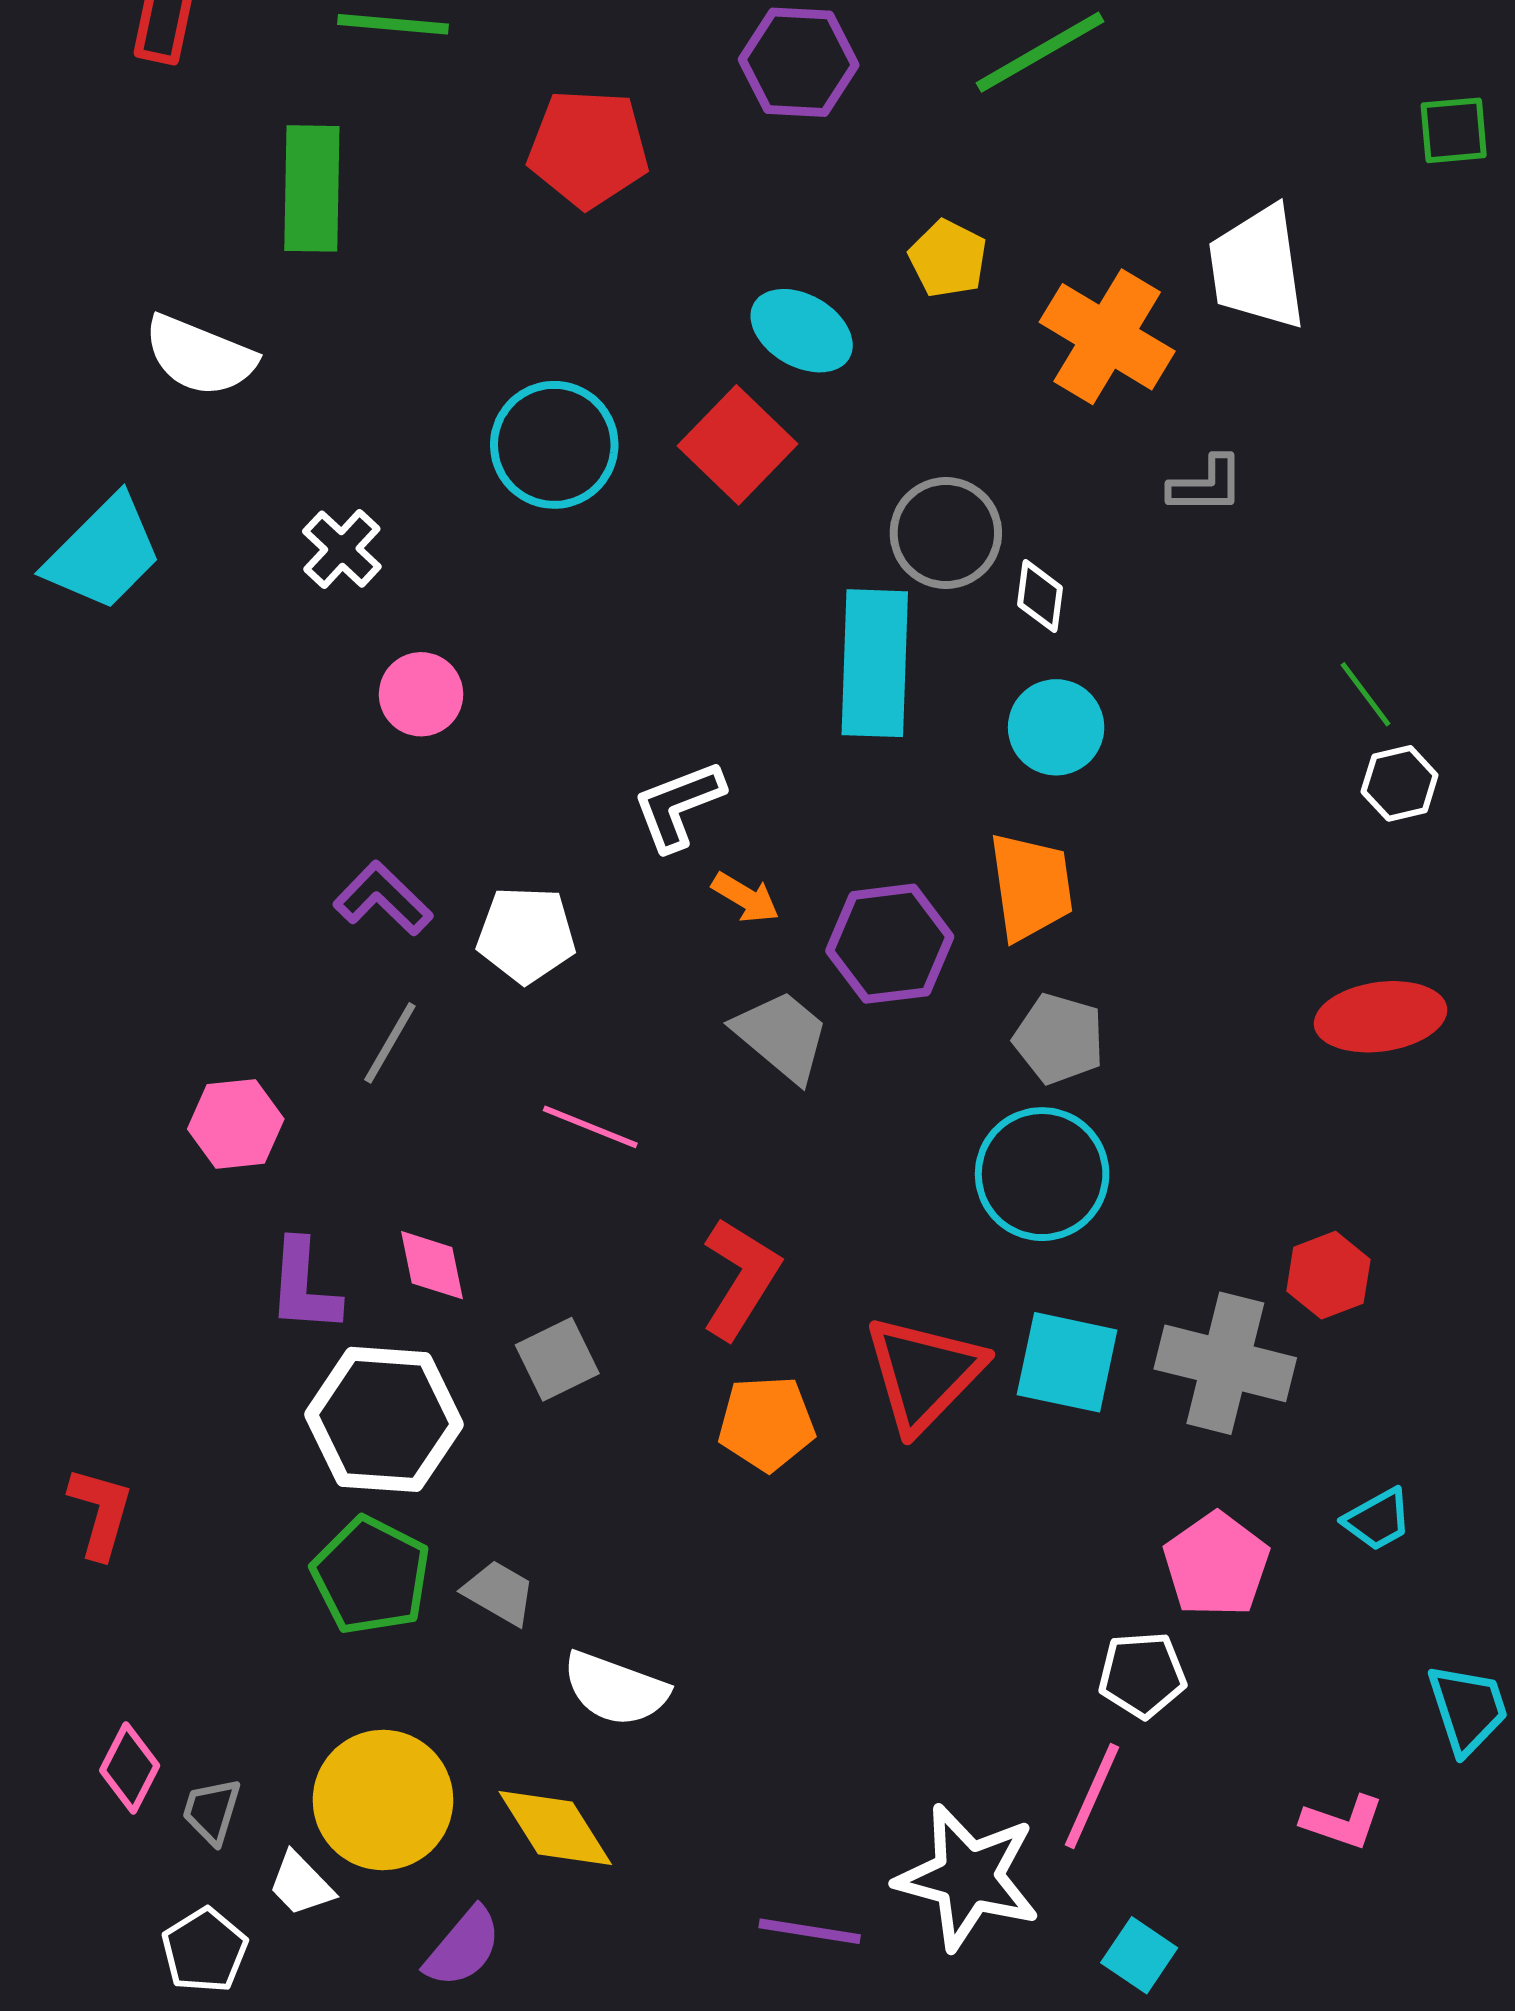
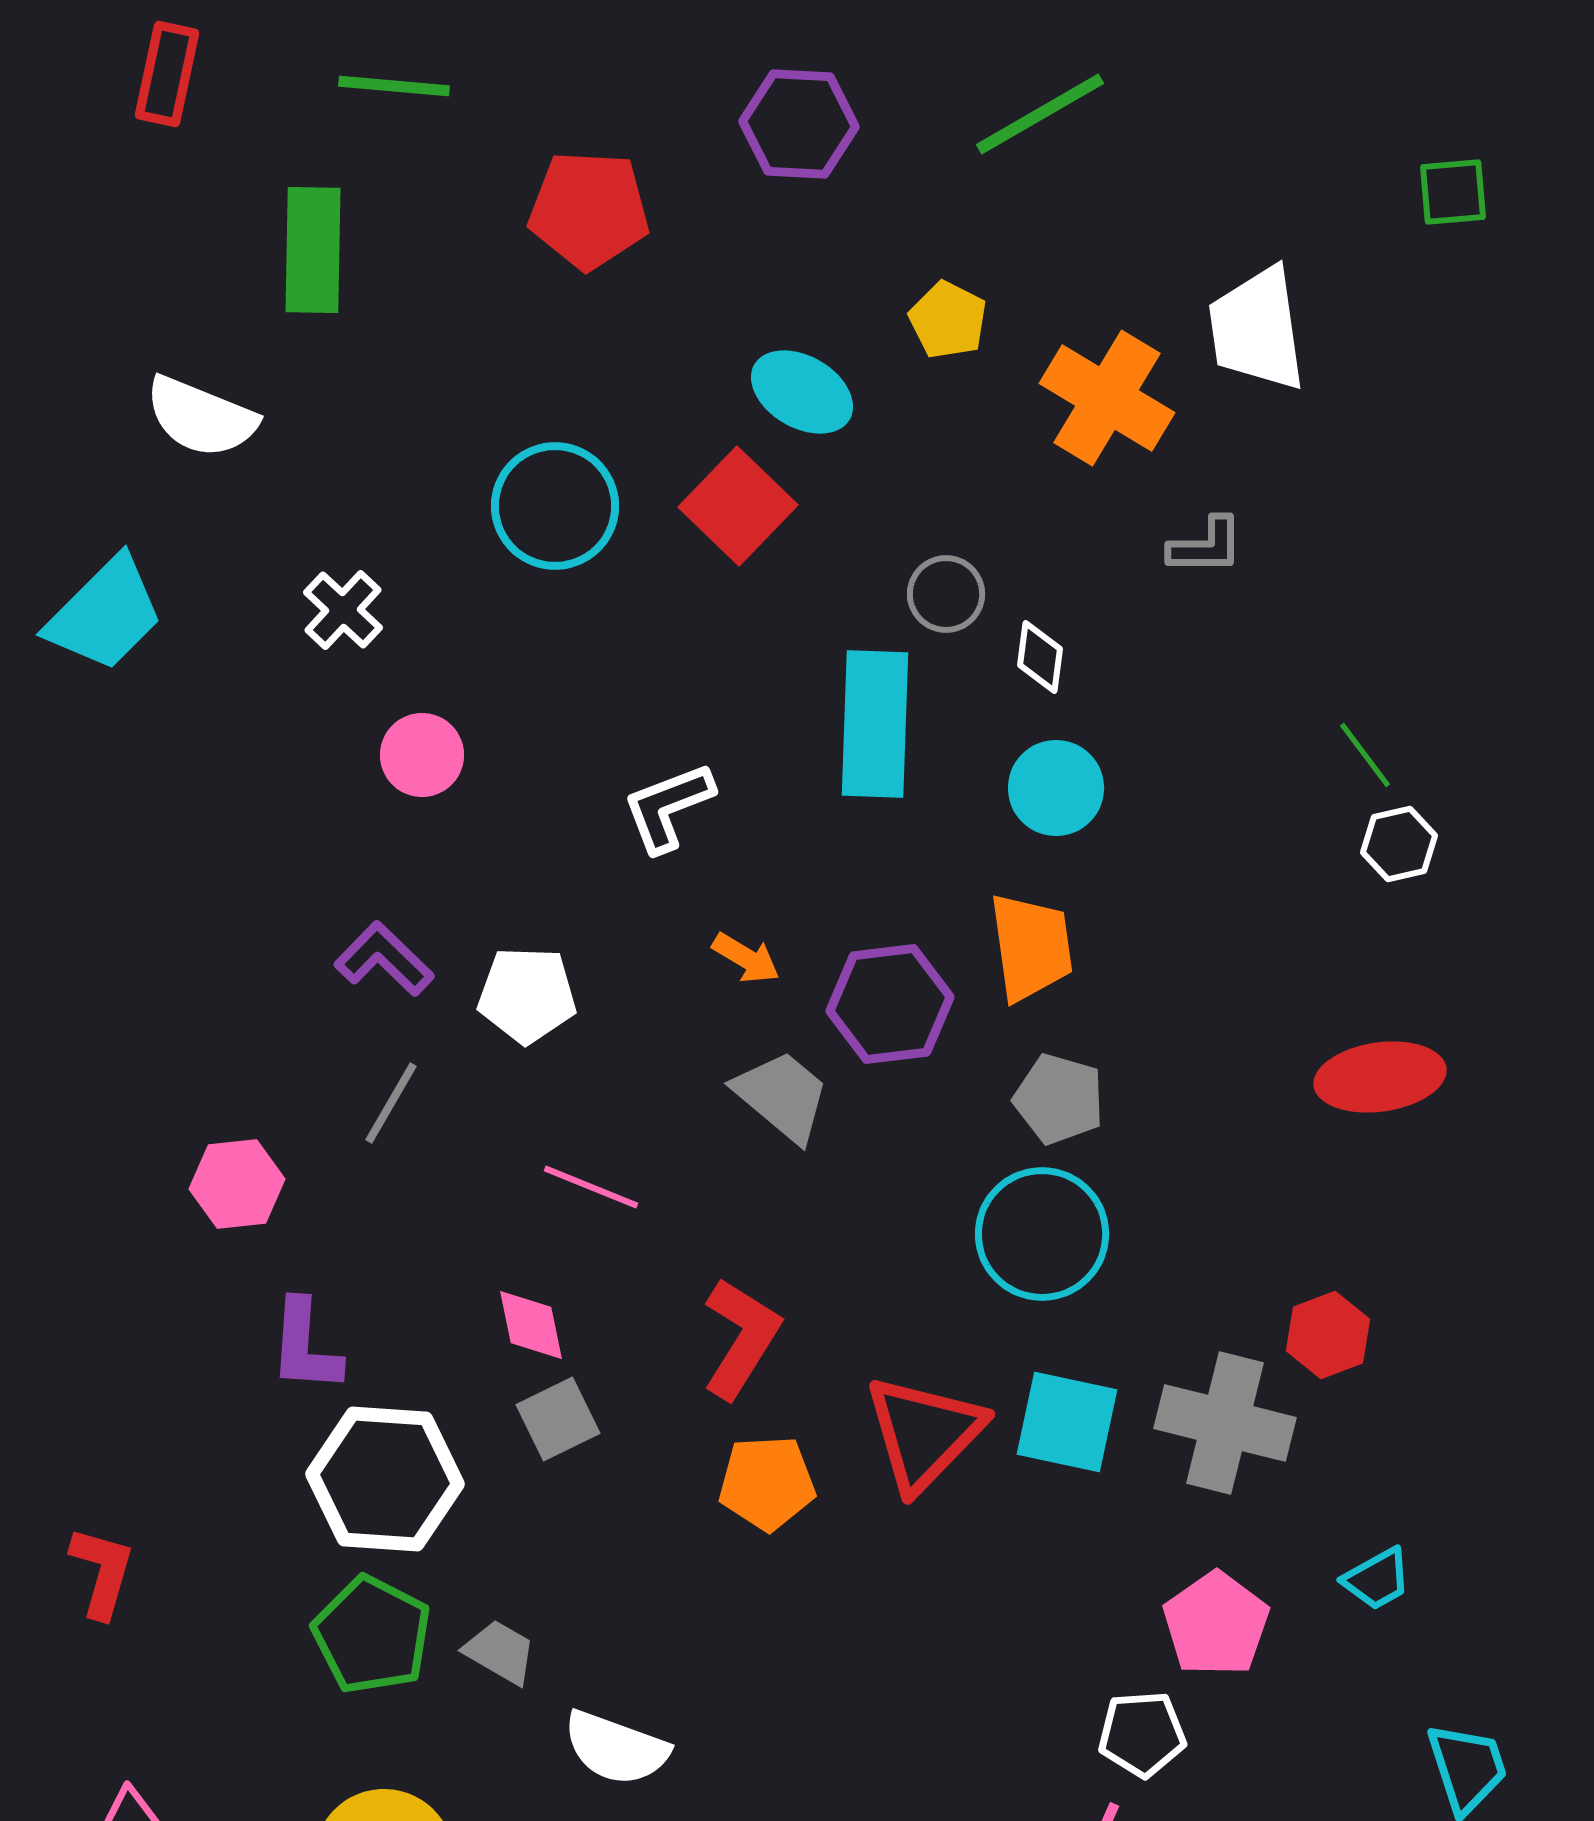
gray circle: (946, 533) -> (946, 594), size x0.7
white L-shape: (678, 805) -> (668, 807), moved
pink diamond: (432, 1265) -> (531, 1325), moved

